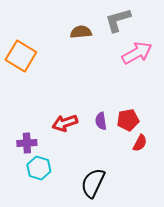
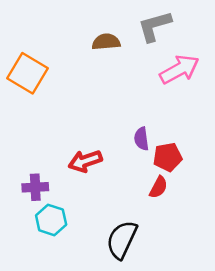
purple semicircle: (101, 121) -> (141, 139), moved
red semicircle: (140, 143) -> (158, 187), moved

